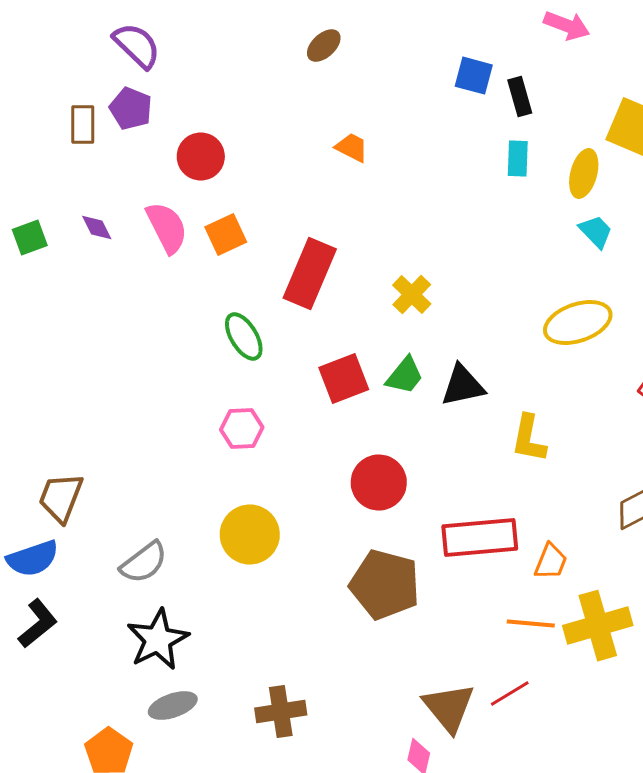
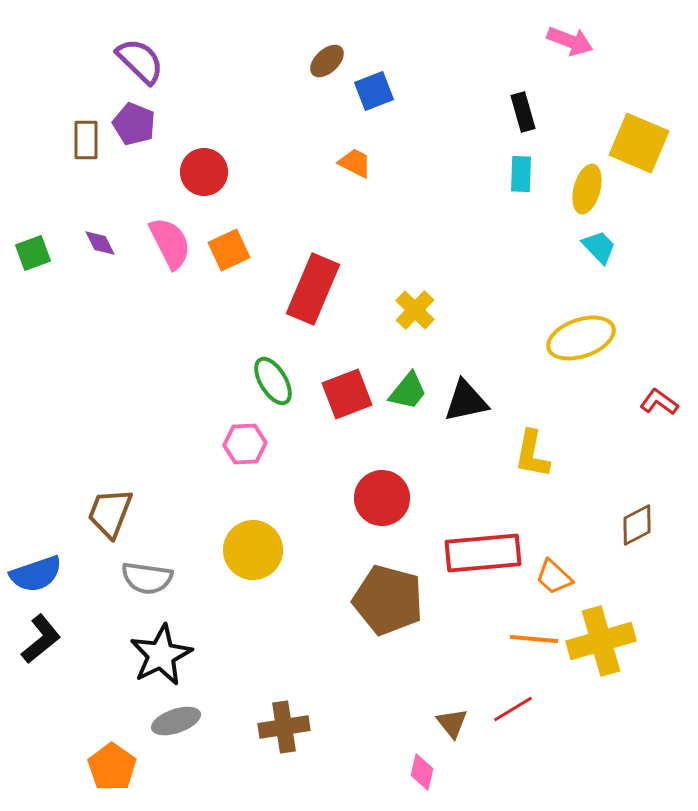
blue square: (474, 76) -> (374, 91), moved, turned -36
green ellipse: (244, 337) -> (273, 381), moved
brown trapezoid: (61, 498) -> (110, 513), moved
orange trapezoid: (551, 562) -> (554, 577), turned 111
gray semicircle: (144, 563) -> (147, 578), turned 45
brown triangle: (449, 708) -> (452, 723), size x0.6

